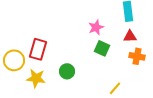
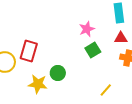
green square: (102, 48) -> (93, 50), turned 35
yellow star: (36, 78) -> (38, 84), moved

